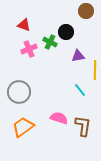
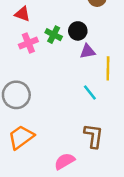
black circle: (66, 32) -> (78, 31), moved
pink semicircle: (59, 118) -> (65, 161), moved, turned -48

